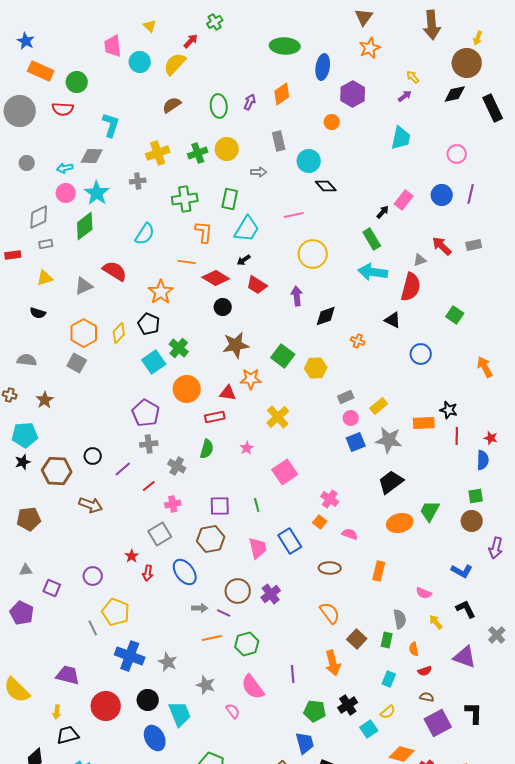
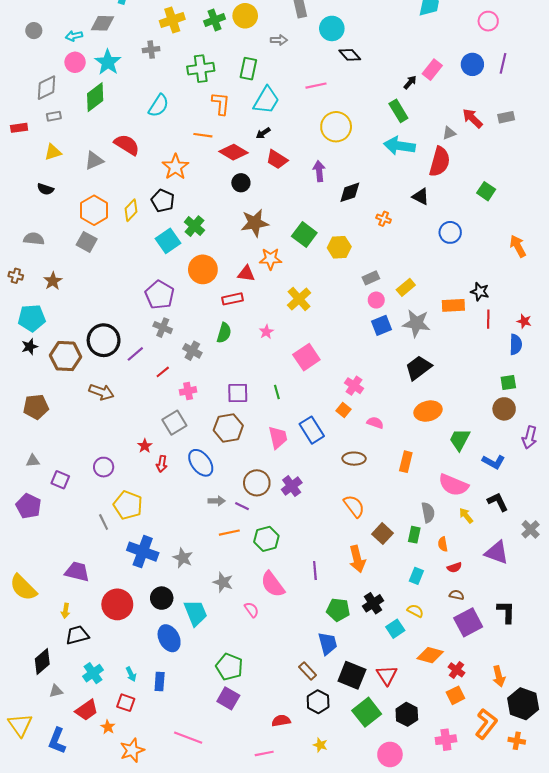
gray cross: (149, 444) -> (163, 328), turned 30
black circle: (93, 456) -> (104, 340), size x1.8
green trapezoid: (430, 511) -> (460, 440), moved
pink semicircle: (424, 593) -> (453, 485), size x1.8
yellow semicircle: (388, 712) -> (415, 611), turned -112

